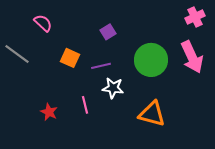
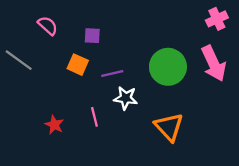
purple square: (108, 32) -> (92, 36), moved, turned 35
orange triangle: (152, 114) -> (169, 127), turned 32

